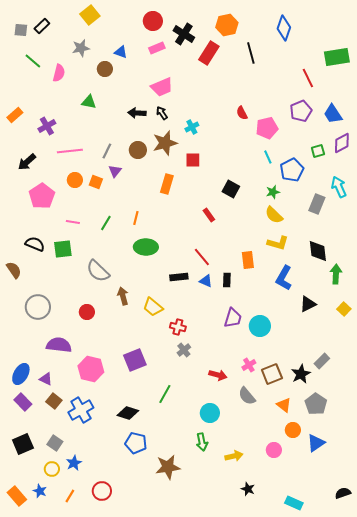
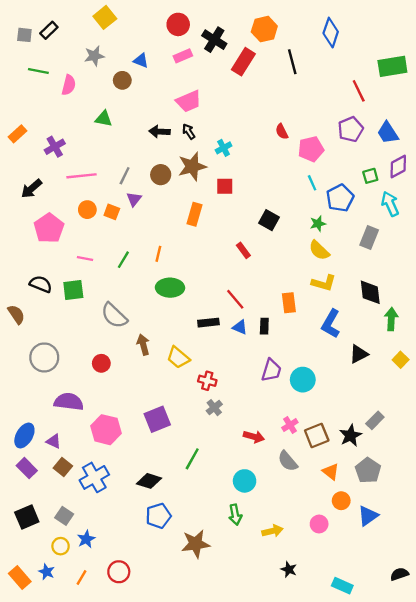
green line: (33, 61) -> (38, 71), turned -30
cyan arrow: (339, 187) -> (390, 204), moved
blue pentagon: (136, 443) -> (158, 516), turned -30

